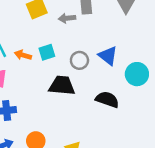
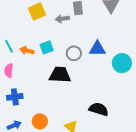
blue triangle: (108, 56) -> (97, 49), turned -36
black semicircle: (107, 100) -> (99, 109), moved

